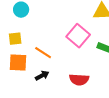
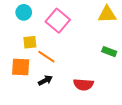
pink square: (78, 36) -> (58, 21), moved
yellow square: (15, 39) -> (30, 42), moved

